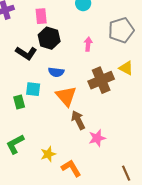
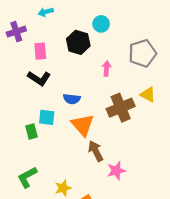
pink rectangle: (41, 16) -> (40, 51), moved
black hexagon: (49, 38) -> (78, 42), moved

